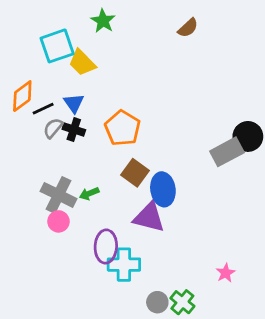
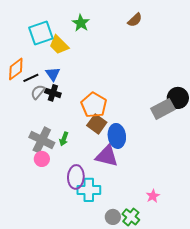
green star: (103, 21) -> (81, 23), moved
orange pentagon: (123, 128) -> (94, 105), moved
green arrow: (89, 194) -> (64, 139), turned -48
pink star: (226, 273) -> (153, 196), moved

